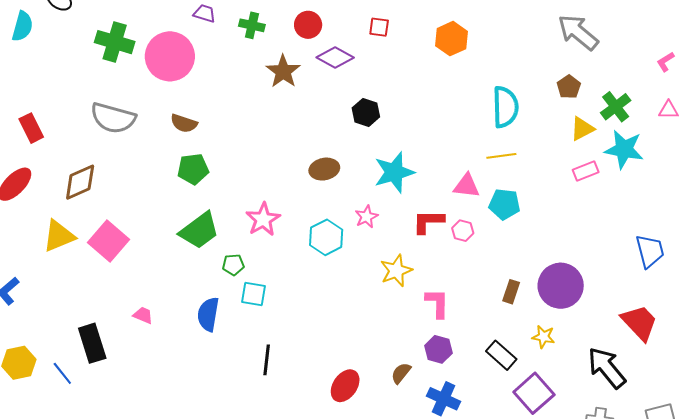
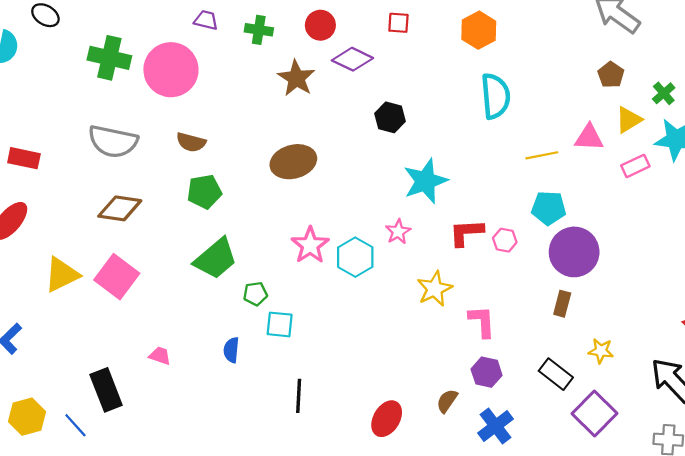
cyan semicircle: (505, 107) -> (495, 96), moved
green cross: (616, 107) -> (664, 93), size x0.7
red rectangle: (31, 128) -> (24, 158), turned -48
brown ellipse: (324, 169) -> (293, 162), moved, size x1.4
brown diamond: (80, 182) -> (120, 208), moved, turned 36
pink triangle: (467, 186) -> (589, 138), moved
pink star: (263, 219) -> (310, 245), moved
purple circle: (561, 286) -> (574, 252), moved
blue semicircle: (208, 314) -> (231, 350), size x0.7
blue cross: (443, 399) -> (496, 426), turned 32

